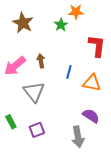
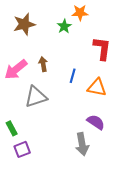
brown star: (23, 23) -> (24, 24), turned 30
gray triangle: (34, 92) -> (36, 97), turned 50
purple square: (37, 130) -> (22, 149), moved

